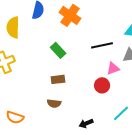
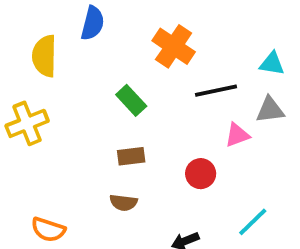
orange cross: (70, 15) -> (174, 46), moved
red circle: (102, 85) -> (201, 174), moved

